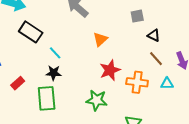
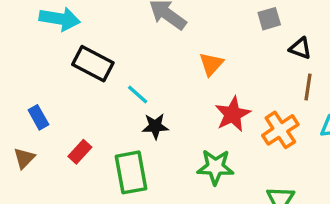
brown line: (156, 59) -> (308, 87), turned 56
black star: (54, 73) -> (155, 126), moved
orange cross: (137, 82) -> (280, 130), turned -35

